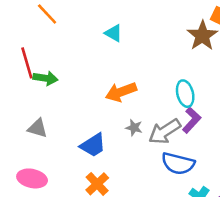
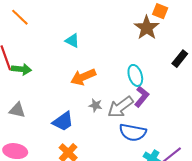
cyan triangle: (114, 33) -> (72, 41), moved

